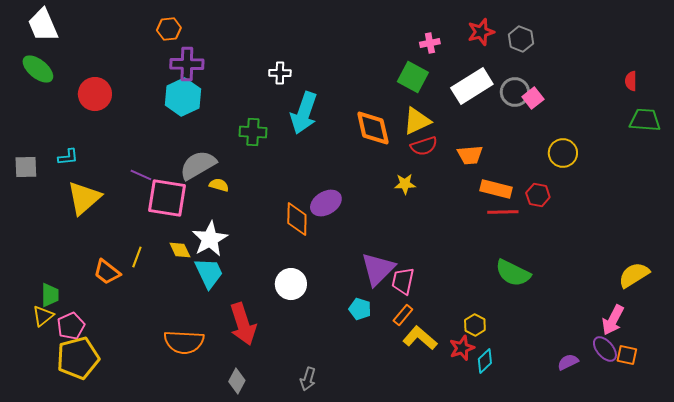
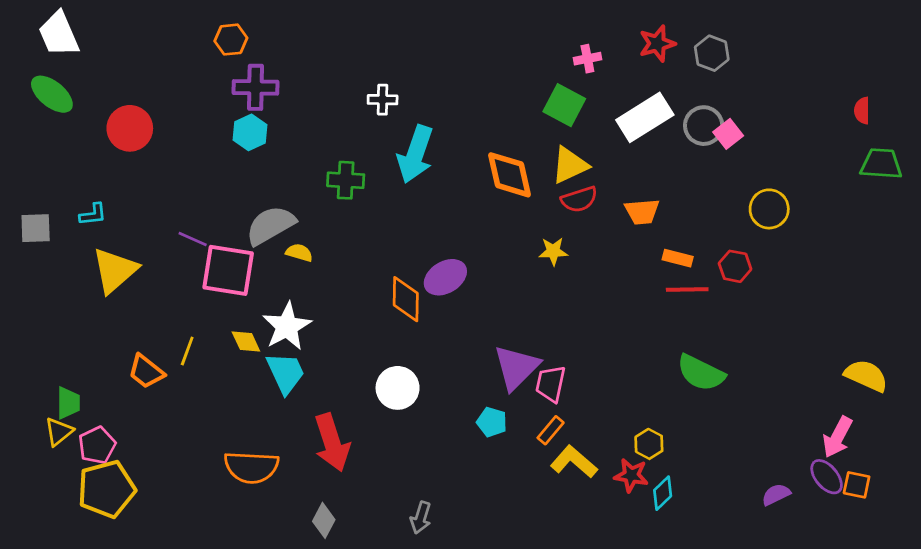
cyan hexagon: (183, 97) -> (250, 132), size x0.7
orange rectangle: (496, 189) -> (678, 258), size x0.7
yellow semicircle: (634, 275) -> (866, 376), turned 56
red star: (462, 348) -> (631, 475), turned 30

